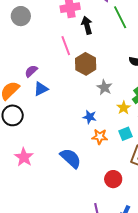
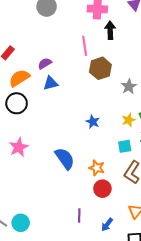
gray star: (104, 87) -> (129, 86), moved
orange star: (100, 137) -> (97, 168), moved

